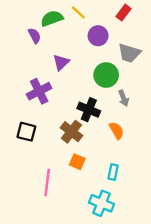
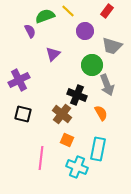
purple cross: (39, 91) -> (19, 80), moved
gray arrow: (123, 98) -> (107, 85), size x1.5
cyan rectangle: (113, 172) -> (98, 149), size x1.6
cyan cross: (102, 203) -> (77, 167), moved

